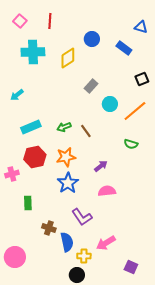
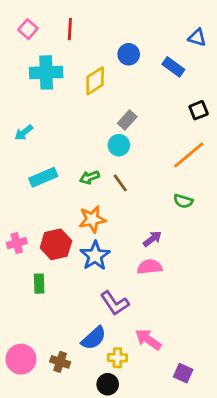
cyan circle: (110, 104) -> (119, 145), moved
red hexagon: (35, 157) -> (56, 244), moved
purple arrow: (101, 166) -> (152, 239), moved
brown cross: (49, 228) -> (60, 362), moved
blue semicircle: (67, 242) -> (94, 338), turned 60
pink arrow: (106, 243) -> (148, 340), turned 66

